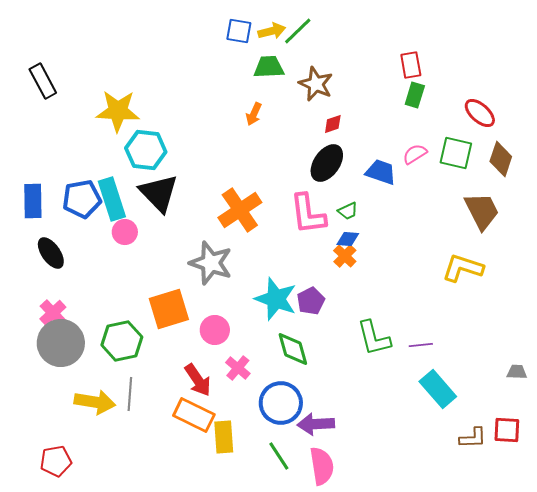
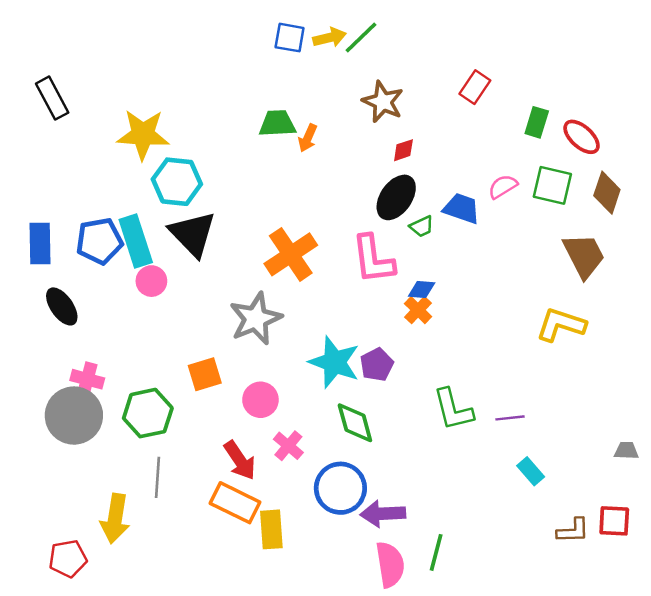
red rectangle: (411, 65) -> (475, 87), moved, turned 44
green trapezoid: (269, 67) -> (277, 124), moved
green rectangle: (415, 95) -> (537, 122), moved
green trapezoid: (348, 211) -> (422, 227), moved
gray star: (211, 263) -> (256, 319), turned 30
orange square: (169, 309) -> (205, 374), size x0.7
pink cross: (53, 313) -> (87, 379), moved, turned -32
cyan rectangle: (438, 389) -> (531, 471), size x0.6
yellow arrow: (95, 402) -> (115, 518), moved, turned 90
green line: (279, 456) -> (436, 552), moved, turned 48

